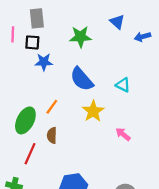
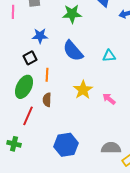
black square: (32, 42) -> (30, 58), moved, turned -32
cyan triangle: (123, 85) -> (109, 56), turned -32
orange line: (52, 107) -> (47, 75), turned -32
yellow star: (93, 111) -> (83, 90), moved

